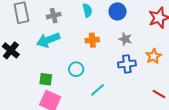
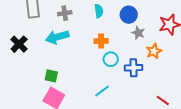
gray star: (125, 39) -> (138, 33), moved
orange star: (153, 56) -> (154, 51), moved
cyan circle: (76, 69) -> (111, 59), moved

